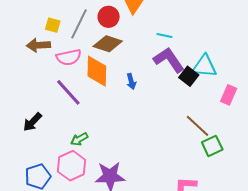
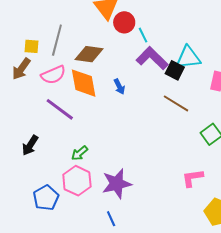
red circle: (109, 17) -> (124, 22), moved
cyan line: (164, 36) -> (143, 35), turned 63
brown arrow: (38, 45) -> (21, 69), turned -40
brown line: (197, 126) -> (176, 103), moved

